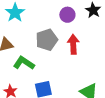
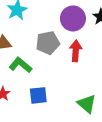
purple circle: (67, 15) -> (73, 18), size x1.5

